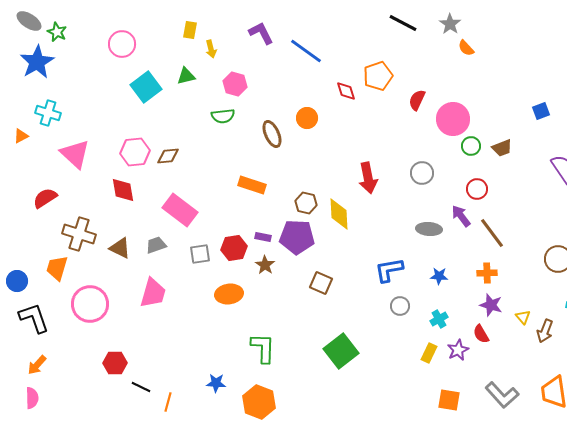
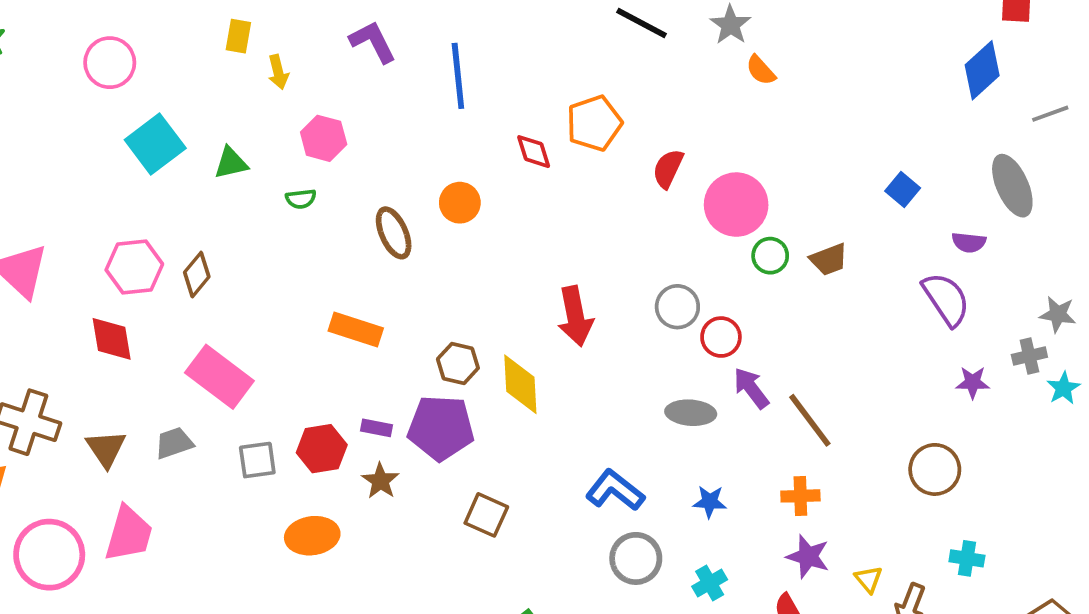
blue line: (306, 51) -> (458, 76), turned 48
green triangle: (186, 76) -> (231, 163), moved
blue square: (541, 111) -> (903, 189), turned -30
green semicircle: (223, 116) -> (301, 199), size x0.7
brown diamond: (168, 156) -> (197, 275), turned -45
red circle: (477, 189) -> (721, 337), moved
brown triangle: (120, 248) -> (106, 449), turned 30
blue L-shape: (389, 270) -> (615, 490), turned 48
pink trapezoid: (153, 293) -> (129, 534), moved
gray circle: (400, 306) -> (636, 558), size x1.4

